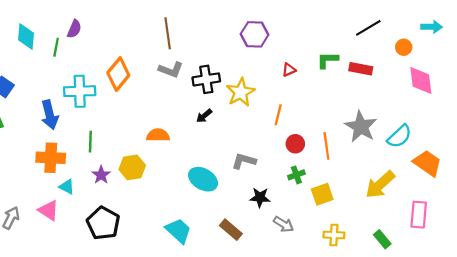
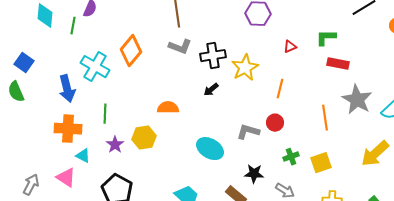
red rectangle: (361, 69) -> (338, 64), moved
cyan cross: (80, 91) -> (95, 67), turned 32
red circle: (295, 144) -> (275, 123), moved
green cross: (296, 175) -> (291, 157), moved
black star: (260, 197) -> (254, 174), moved

